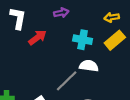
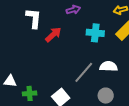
white semicircle: (89, 66) -> (109, 66), moved

